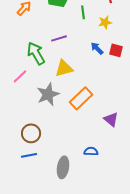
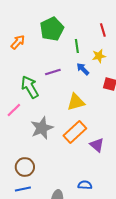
blue arrow: (97, 48) -> (83, 69), moved
yellow triangle: (64, 68) -> (76, 102), moved
purple triangle: (111, 119) -> (97, 145), moved

